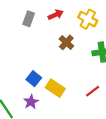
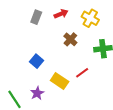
blue square: (34, 79) -> (36, 61), moved
red line: (93, 91) -> (82, 73), moved

